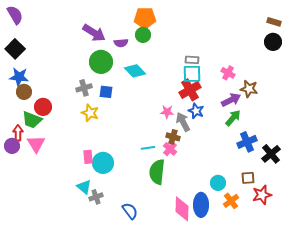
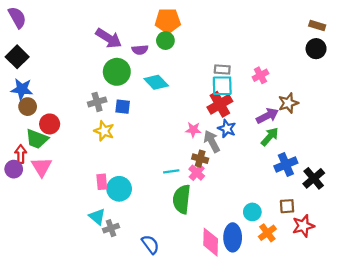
pink cross: (228, 73) -> (260, 75), moved, turned 32
brown star: (249, 89) -> (288, 103), turned -30

